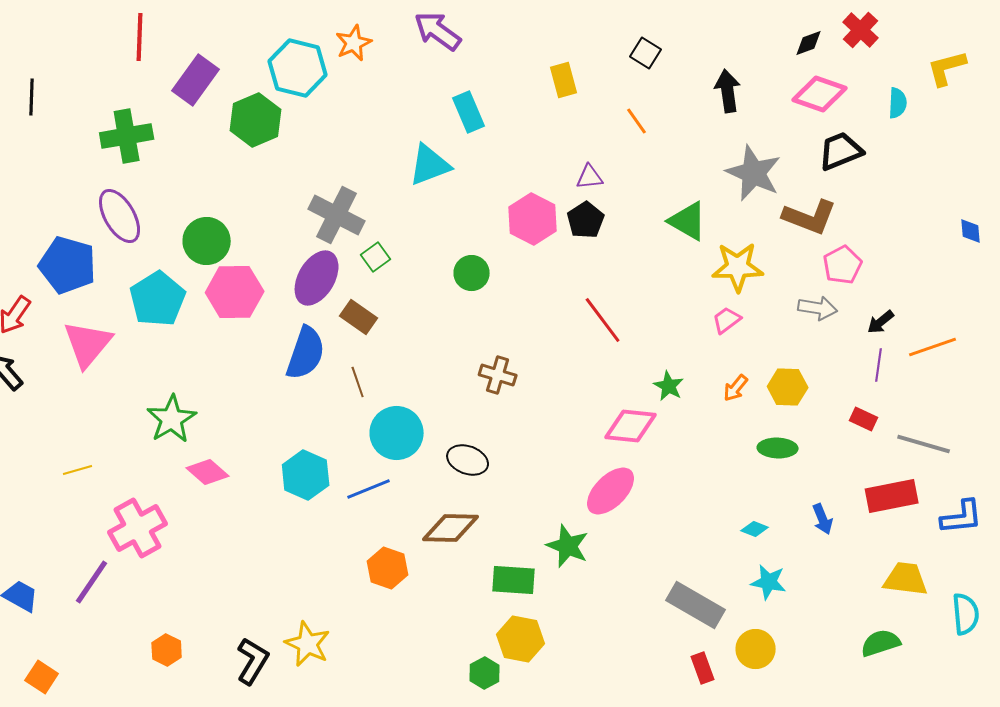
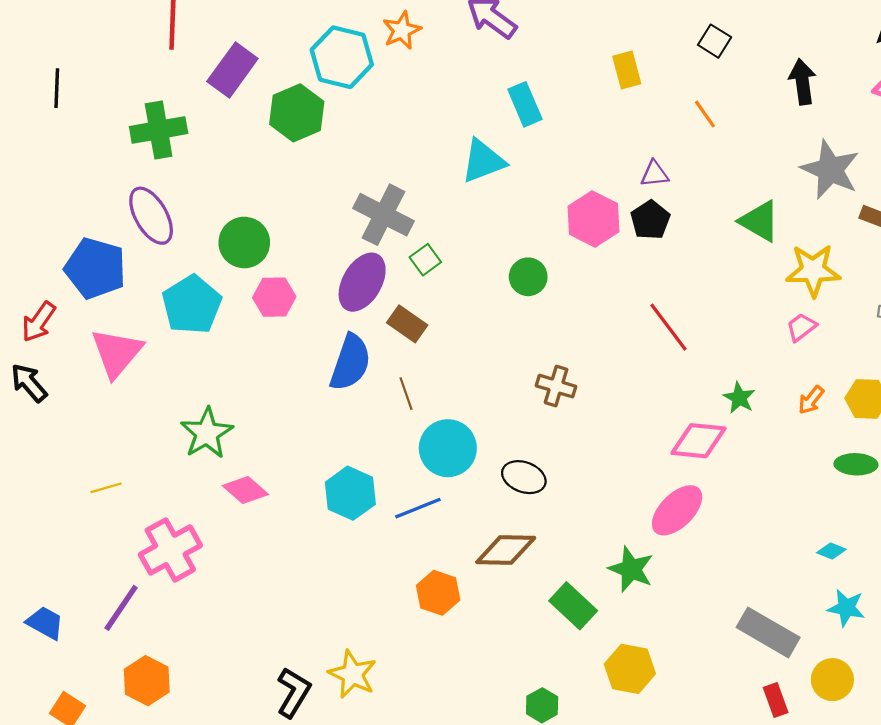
pink hexagon: (235, 292) -> (274, 297), size x0.7
green rectangle: (514, 580) -> (573, 606), turned 39
yellow hexagon: (521, 639) -> (630, 669), moved
orange hexagon: (167, 650) -> (147, 681), moved, size x1.4

